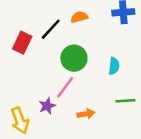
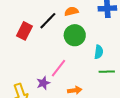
green circle: (74, 58) -> (75, 35), moved
green line: (125, 101) -> (107, 72), moved

